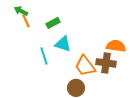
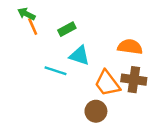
orange semicircle: (116, 46) -> (130, 47), moved
cyan line: (44, 56) -> (55, 71), turned -54

